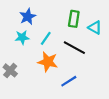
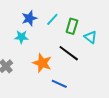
cyan line: (46, 38) -> (52, 19), moved
blue line: (69, 81) -> (59, 84), turned 49

